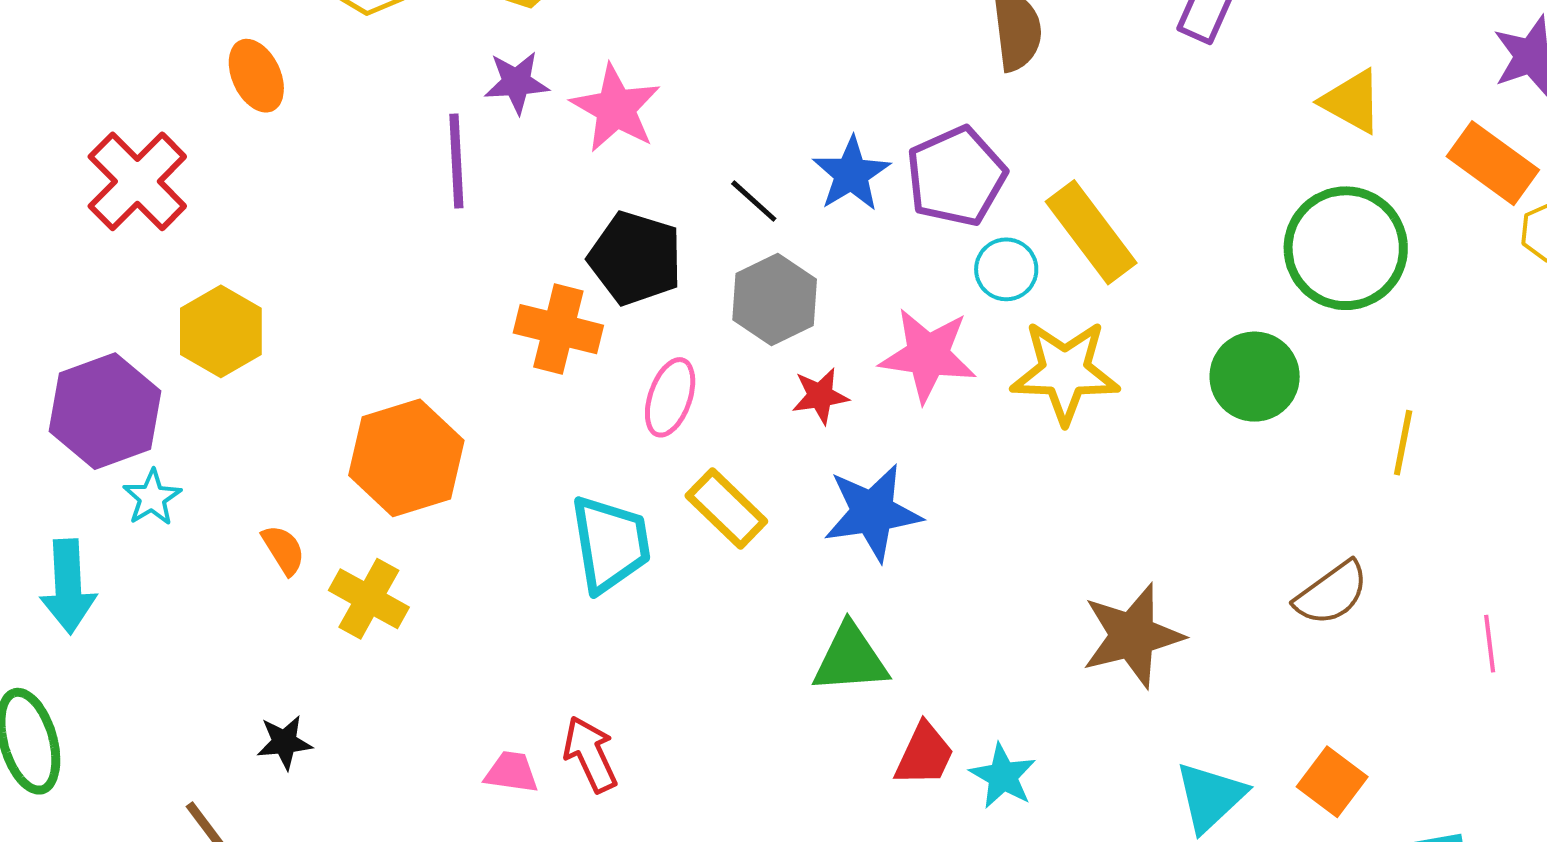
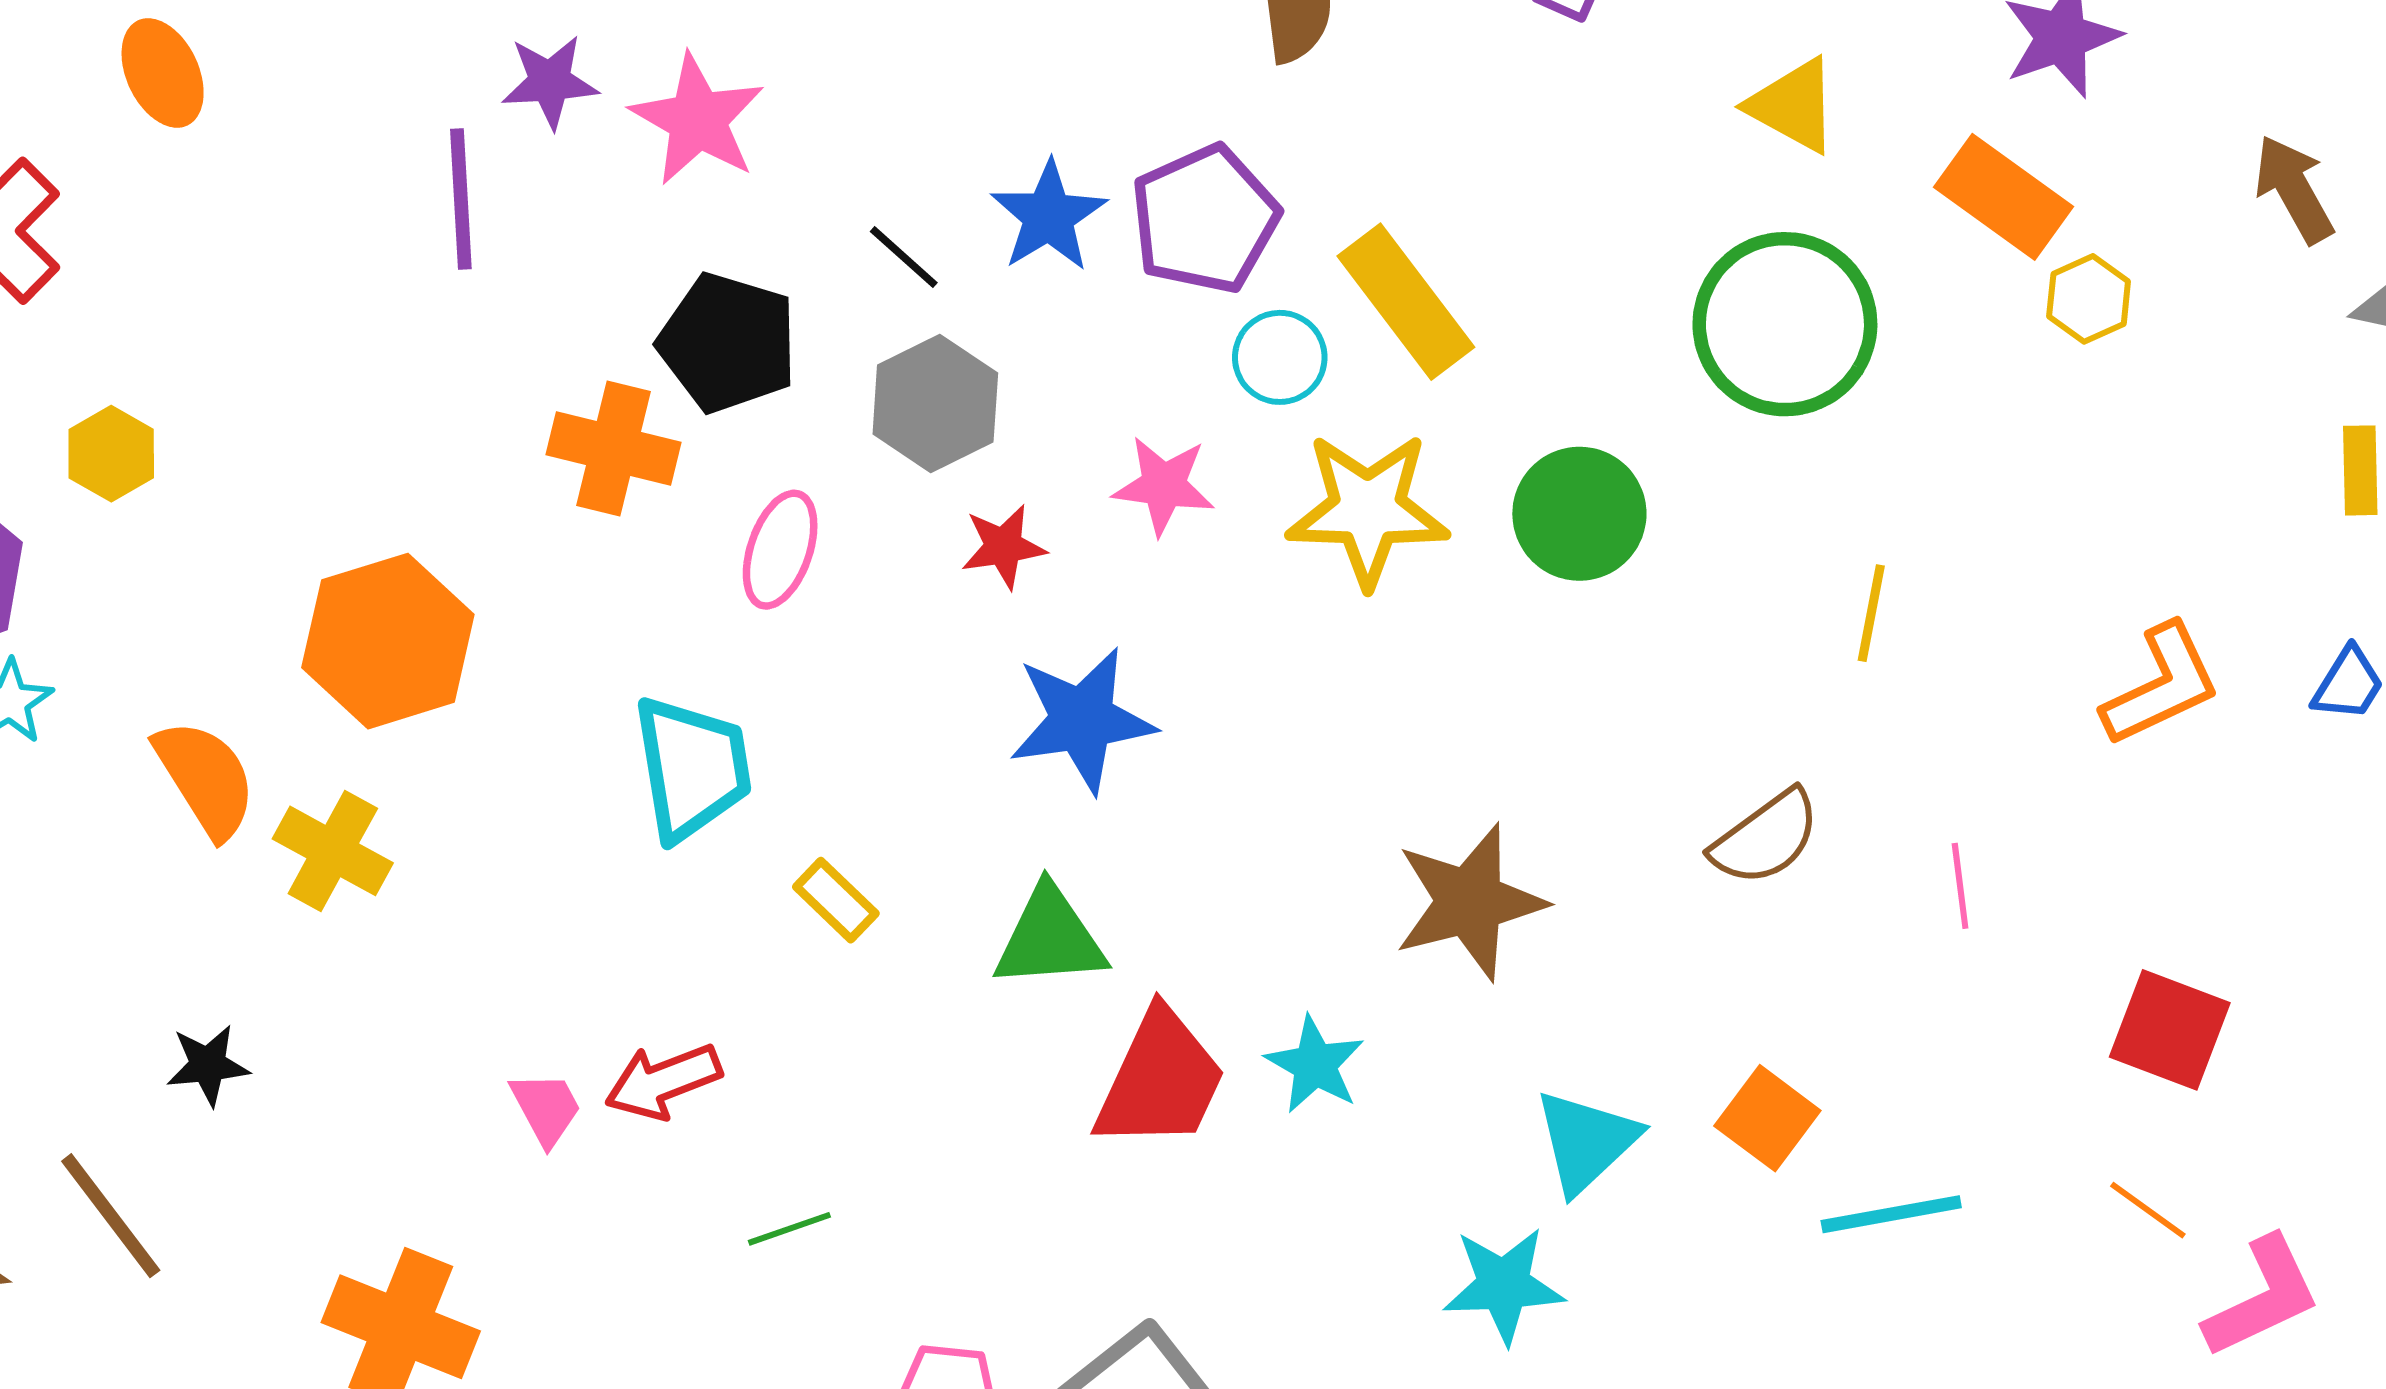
yellow hexagon: (221, 331) -> (111, 454), size x0.7
pink star: (928, 355) -> (1164, 486), size x0.7
green circle: (1255, 377) -> (1579, 514), moved
yellow rectangle: (726, 509) -> (836, 900), moved, size x0.7
orange semicircle: (283, 550) -> (205, 778), size x1.6
pink line: (1490, 644) -> (1960, 886), moved
red arrow: (590, 754) -> (663, 1081), turned -86
red trapezoid: (924, 755) -> (1160, 1080), size x1.5
pink trapezoid: (511, 772) -> (546, 1108), turned 54
cyan star: (1003, 776) -> (1315, 1065), moved

